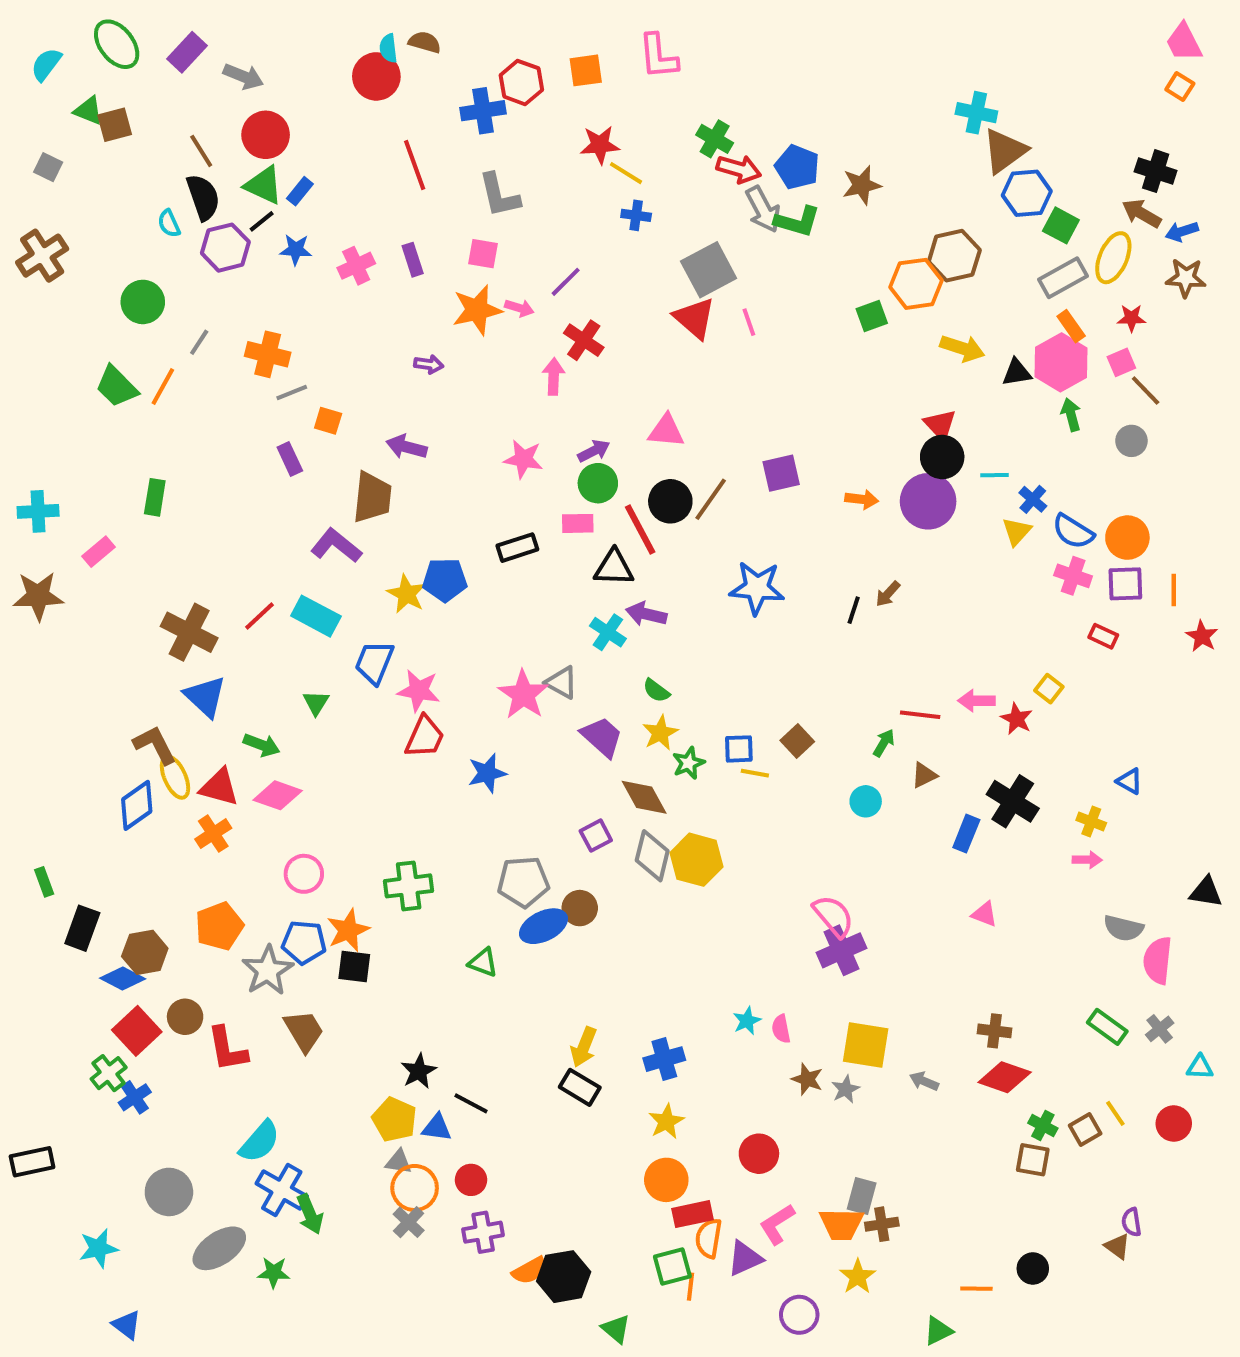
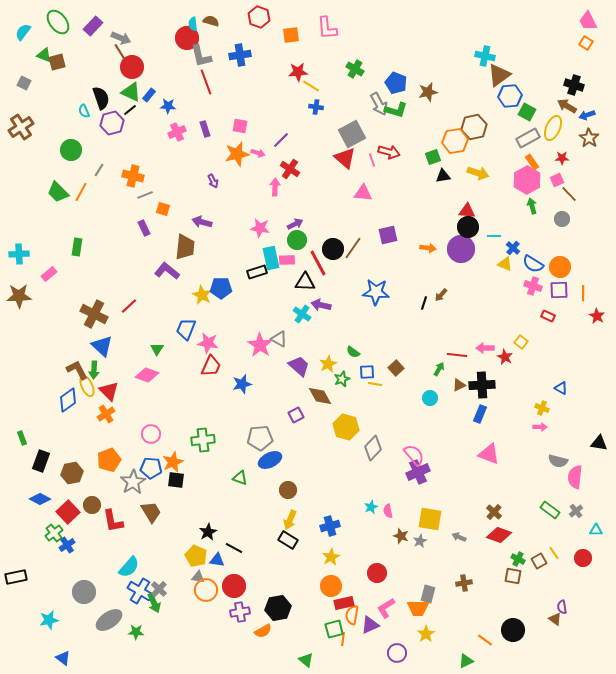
red hexagon: (521, 82) -> (259, 17), moved
brown line: (201, 151) -> (120, 52), moved
red arrow: (739, 169) -> (389, 152), moved
gray L-shape: (499, 195) -> (201, 56), moved
blue star: (296, 250) -> (168, 106), moved
brown star: (1186, 278) -> (589, 138), turned 30
purple arrow: (429, 364) -> (213, 181), turned 56
black triangle: (1017, 372) -> (443, 176), moved
red triangle: (940, 425) -> (467, 211), turned -42
pink triangle: (666, 431) -> (363, 193), moved
yellow triangle: (1017, 532) -> (505, 264), turned -49
cyan rectangle: (316, 616) -> (271, 258), moved, turned 50
green semicircle: (656, 691) -> (353, 352), moved
green arrow: (262, 745) -> (94, 370), moved, turned 72
red triangle: (219, 787) -> (109, 391), turned 30
pink diamond: (278, 795) -> (147, 375), moved
black cross: (1013, 801) -> (482, 385), moved, turned -35
gray diamond: (652, 856) -> (373, 448), moved, turned 30
brown circle: (580, 908) -> (288, 490), moved
pink triangle: (984, 914) -> (489, 454), size x1.6
blue diamond: (123, 979) -> (40, 499), moved
brown cross: (995, 1031) -> (494, 512), turned 35
red circle: (471, 1180) -> (234, 586), size x1.5
gray cross: (409, 1222) -> (159, 589), moved
brown cross: (882, 1224) -> (464, 583), moved
black circle: (1033, 1268) -> (513, 630), size x1.5
black hexagon: (564, 1277) -> (278, 608), moved
orange line: (976, 1289) -> (485, 640), turned 35

